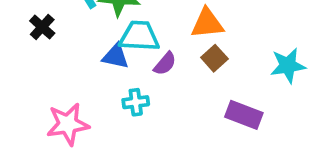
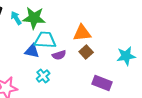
purple semicircle: (165, 64) -> (59, 55), turned 32
cyan cross: (136, 102) -> (43, 76), turned -32

